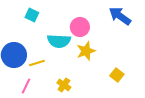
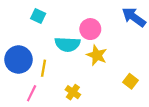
yellow star: (86, 51) -> (97, 55), turned -30
yellow line: (37, 63) -> (44, 68), turned -63

